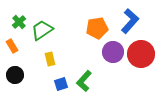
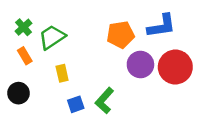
blue L-shape: (130, 21) -> (162, 26), turned 40
orange rectangle: (12, 46) -> (25, 56), moved

